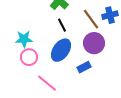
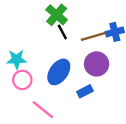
brown line: (91, 19) -> (93, 37), turned -70
black line: (62, 25) -> (62, 32), moved

